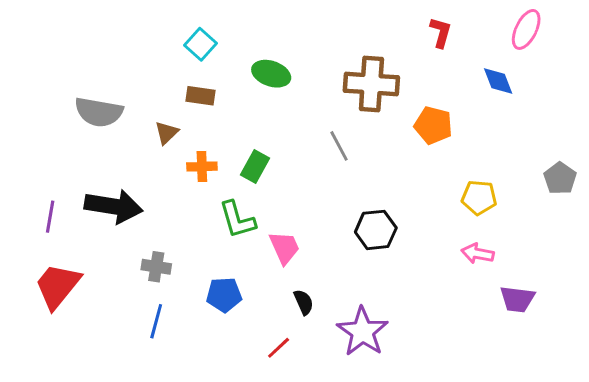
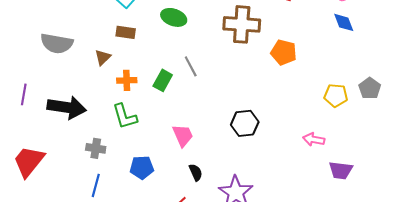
blue diamond: (498, 81) -> (344, 22), moved
gray line: (339, 146) -> (191, 66), moved
yellow pentagon: (479, 197) -> (336, 95), moved
purple line: (50, 217) -> (24, 94), moved
green L-shape: (237, 220) -> (125, 116), moved

